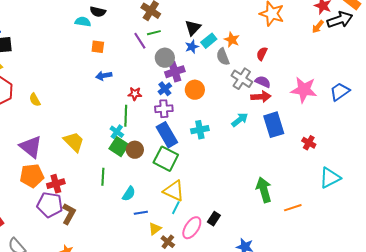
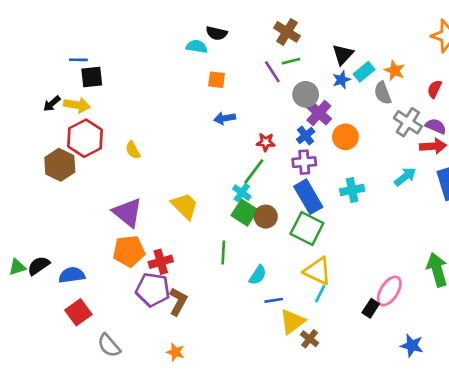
purple cross: (175, 72) -> (319, 113), turned -30
green line: (126, 116) -> (254, 171), turned 35
pink ellipse: (192, 228) -> (389, 291), moved
yellow triangle: (155, 229) -> (292, 322), size x1.5

